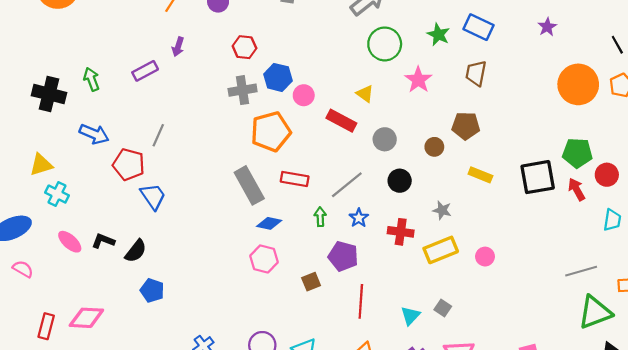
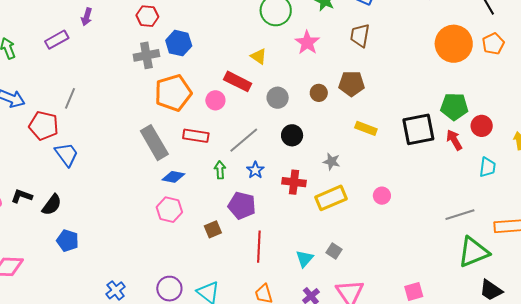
pink circle: (304, 95) -> (215, 100), moved
brown circle: (434, 147) -> (319, 93), moved
pink circle: (485, 257) -> (382, 196), moved

